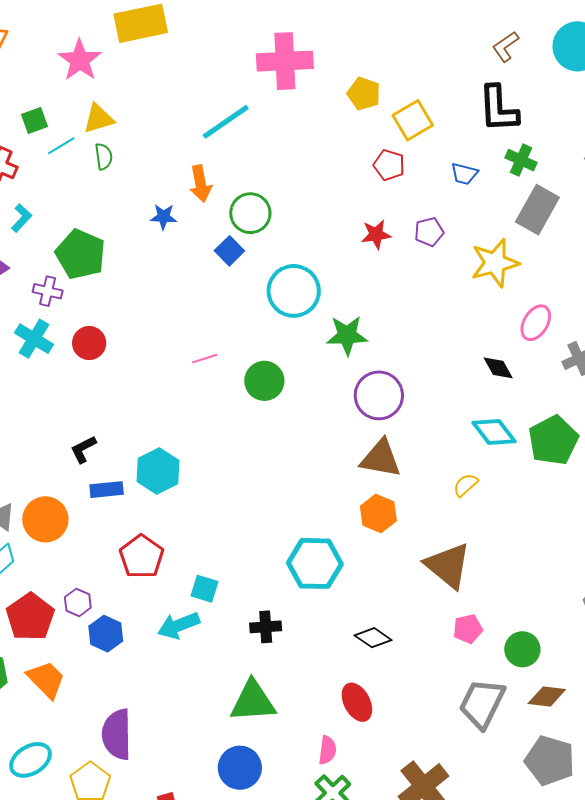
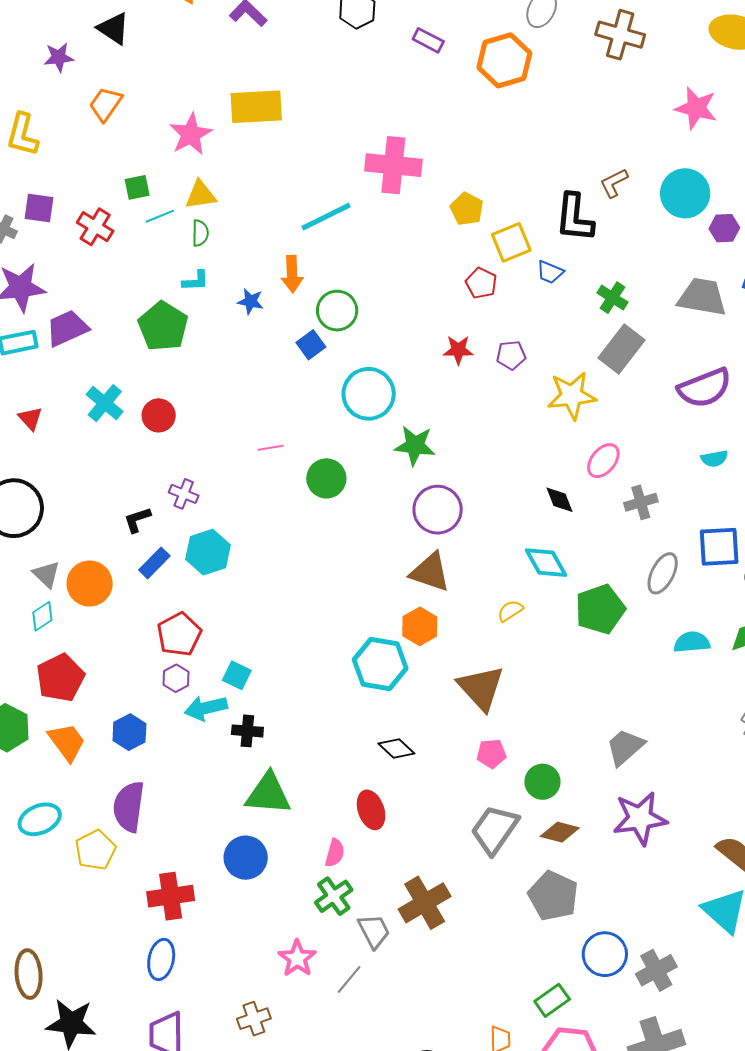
black L-shape: (498, 109) -> (575, 218), moved
blue trapezoid: (464, 174) -> (550, 272), moved
cyan L-shape: (21, 218) -> (196, 281), moved, turned 36
purple cross: (48, 291) -> (184, 494), moved
green pentagon: (553, 440) -> (600, 609), moved
blue rectangle: (107, 490) -> (154, 563), turned -48
cyan hexagon: (315, 563) -> (380, 664), moved
purple hexagon: (78, 602) -> (176, 678), moved
black cross: (266, 627) -> (247, 731), moved
blue hexagon: (106, 634) -> (129, 732), moved

